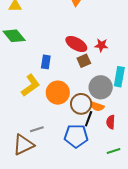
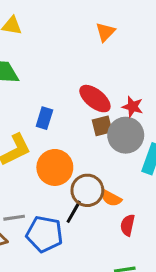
gray circle: (101, 87) -> (126, 135), moved
black line: (89, 119) -> (74, 212), moved
blue pentagon: (76, 136) -> (44, 234), moved

